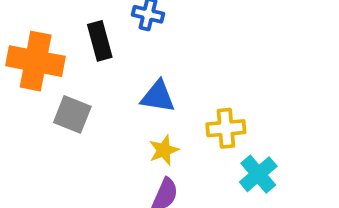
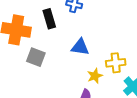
yellow star: (164, 150) -> (95, 76), moved

